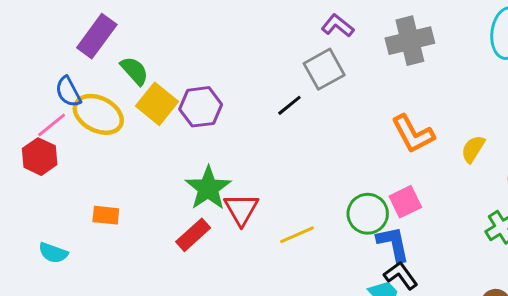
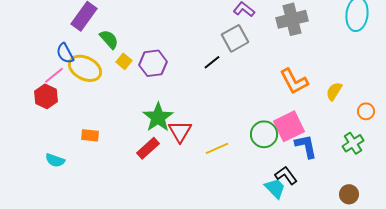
yellow square: (157, 104) -> (124, 61), size x0.6
pink square: (405, 202) -> (289, 126), size x1.4
blue L-shape: (393, 244) -> (306, 146), moved

